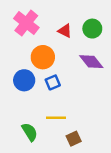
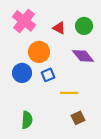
yellow line: (56, 118) -> (69, 93), moved
green semicircle: (30, 132) -> (27, 120), turned 36
brown square: (74, 139) -> (78, 118), moved

